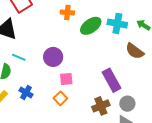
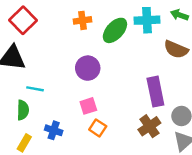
purple circle: (53, 57) -> (88, 68), moved
pink square: (66, 79) -> (88, 106), moved
purple rectangle: (111, 80) -> (155, 92), turned 30

